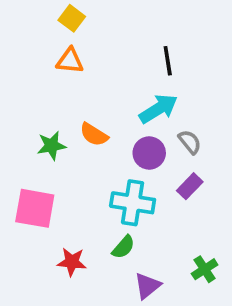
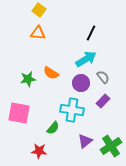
black line: (168, 61) -> (91, 33), turned 35
green semicircle: (123, 247) -> (53, 128), moved
red star: (72, 262) -> (39, 151), moved
green cross: (205, 269) -> (111, 146), size x1.5
purple triangle: (147, 286) -> (85, 141), moved

